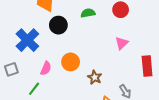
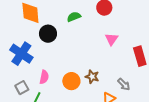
orange circle: (71, 62) -> (71, 81), moved
gray square: (11, 69) -> (22, 88), moved

